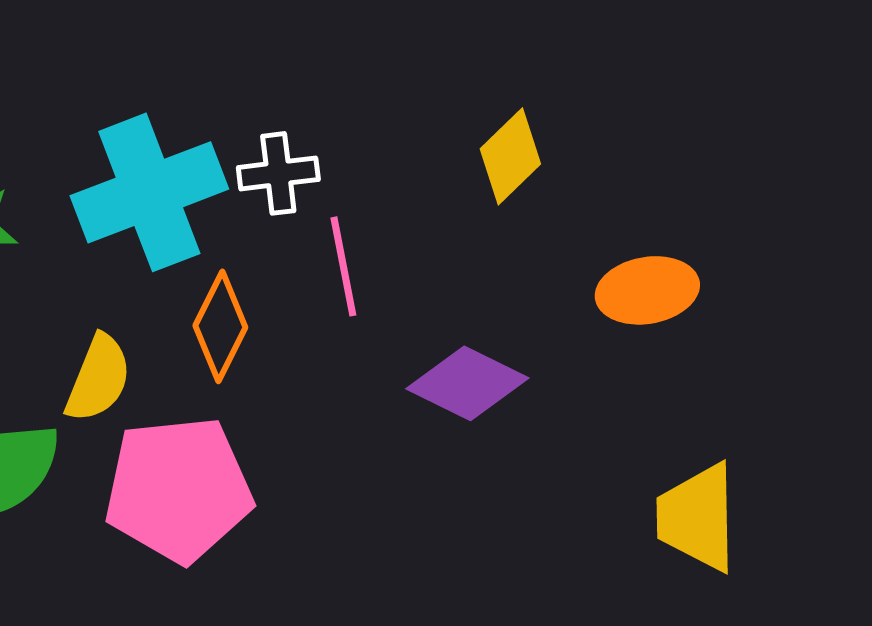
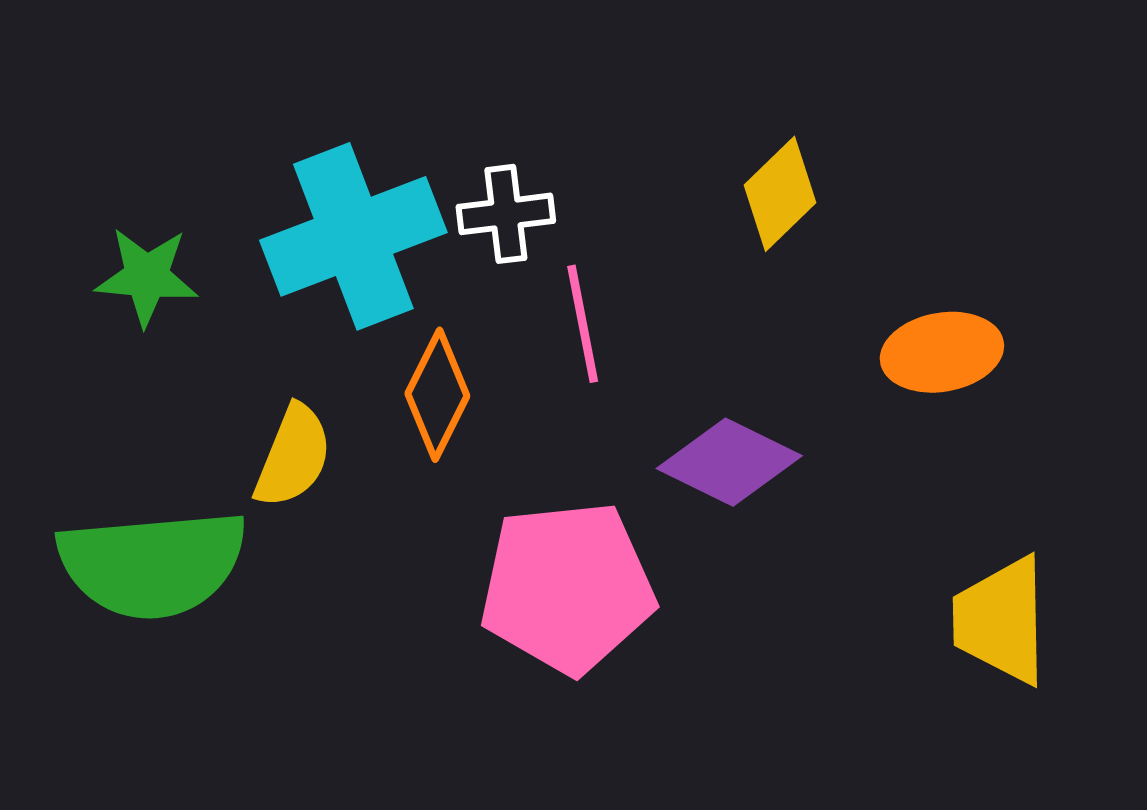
pink pentagon: (178, 489) -> (567, 587), moved

